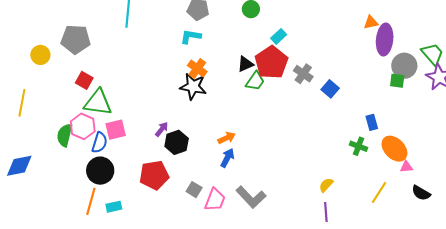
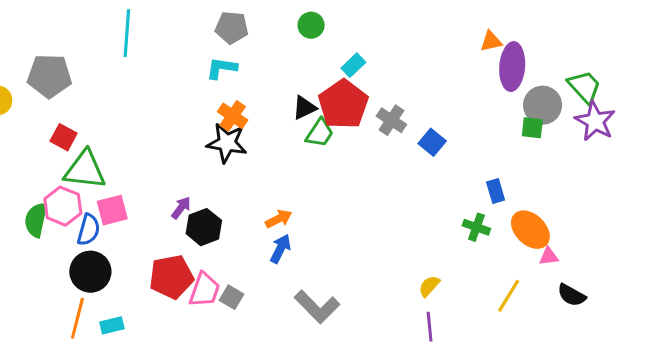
pink trapezoid: (215, 200) -> (204, 290), moved

